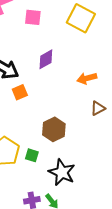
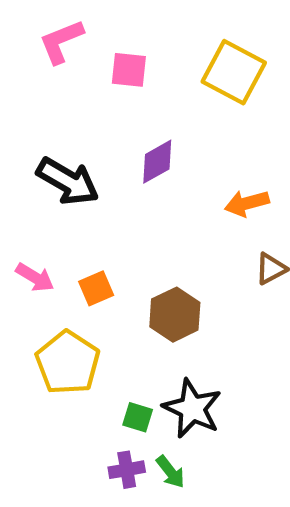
orange square: (20, 92) -> (96, 288), moved
green square: (32, 155) -> (138, 417), moved

